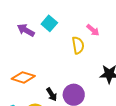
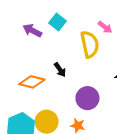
yellow semicircle: (78, 45) -> (90, 44), size x1.4
black arrow: (52, 94) -> (60, 70), moved

